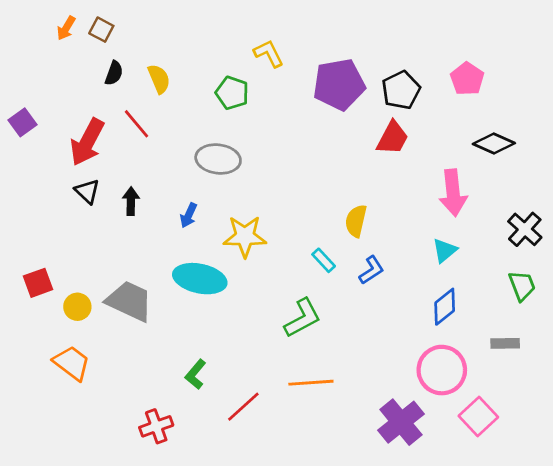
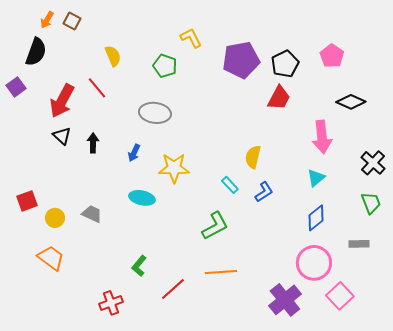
black semicircle: (114, 73) -> (36, 52), moved, size x1.6
cyan ellipse: (200, 279) -> (142, 198), size x0.7
gray trapezoid: (129, 301) -> (92, 214), size x0.6

